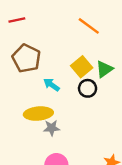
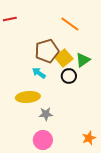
brown pentagon: (26, 58) -> (47, 51), moved, turned 30
gray star: (52, 128) -> (46, 114), moved

